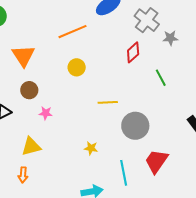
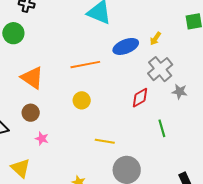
orange triangle: (23, 56) -> (32, 78), turned -35
yellow triangle: (31, 146) -> (21, 168), turned 45

